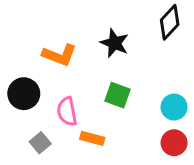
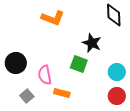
black diamond: (170, 22) -> (114, 15), turned -45
black star: (115, 43) -> (92, 43), moved
orange L-shape: (60, 55) -> (53, 18), moved

